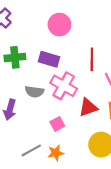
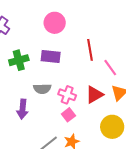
pink cross: (64, 86) -> (67, 95), moved, size x0.7

